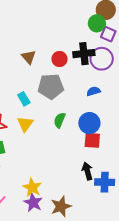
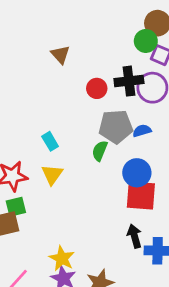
brown triangle: (29, 57) -> (60, 55), moved
gray pentagon: (51, 86) -> (116, 127), moved
green semicircle: (60, 120) -> (100, 151), moved
red square: (92, 140) -> (141, 195), size x1.4

